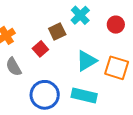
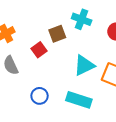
cyan cross: (80, 15) -> (82, 19), turned -30
blue circle: (45, 95) -> (40, 96), size x0.6

